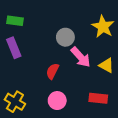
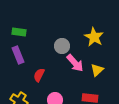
yellow triangle: (106, 65) -> (97, 70), turned 48
red semicircle: (52, 71) -> (39, 75), moved

